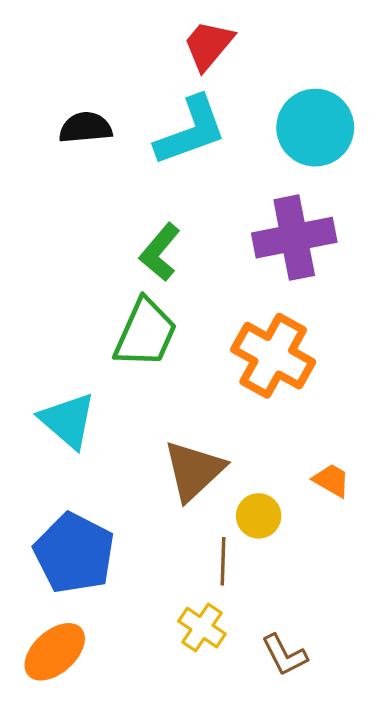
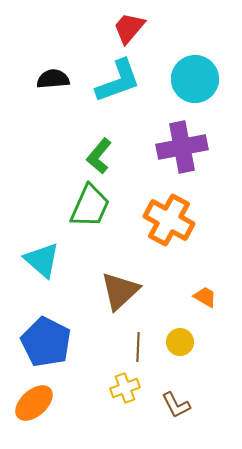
yellow circle: (259, 516) -> (180, 342), moved
yellow cross: (202, 628) -> (125, 388), turned 36

